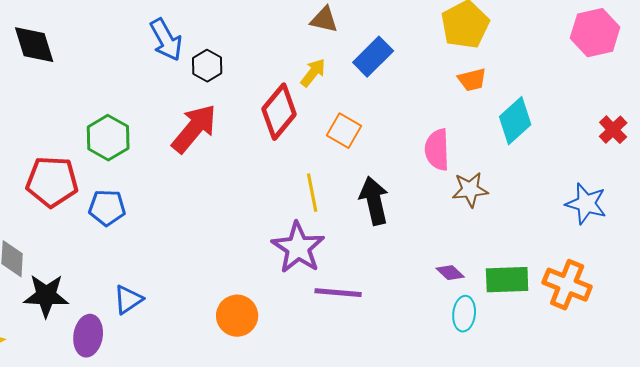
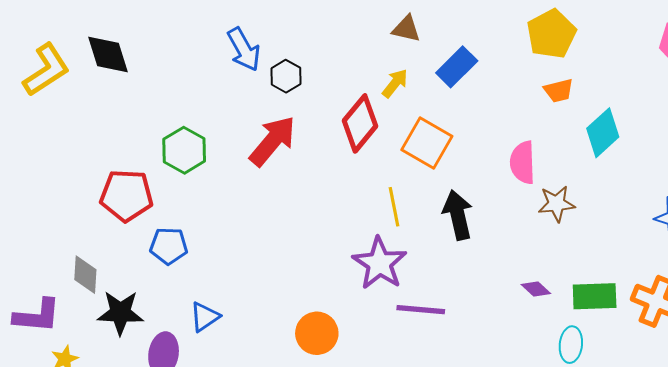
orange square: (344, 131) -> (427, 143), size x1.4
blue pentagon: (107, 208) -> (169, 246), moved
cyan ellipse: (464, 314) -> (571, 345), moved

